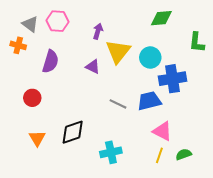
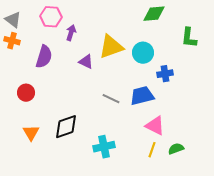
gray triangle: (30, 24) -> (13, 20), moved
purple arrow: (98, 31) -> (71, 33), moved
yellow triangle: (118, 51) -> (111, 47), turned 32
blue cross: (172, 79) -> (165, 74), size x0.6

